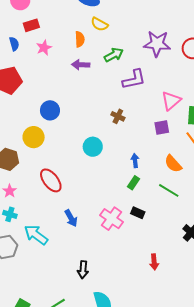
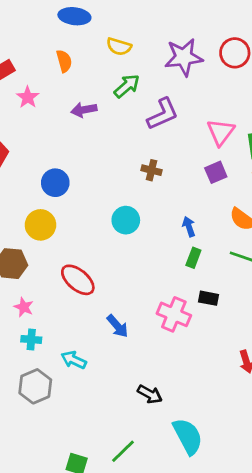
yellow semicircle: (99, 24) -> (119, 47), moved
orange semicircle: (80, 39) -> (64, 61), moved
cyan arrow: (36, 235) -> (74, 360), size x0.7
black arrow: (83, 270) -> (150, 394), turned -54

